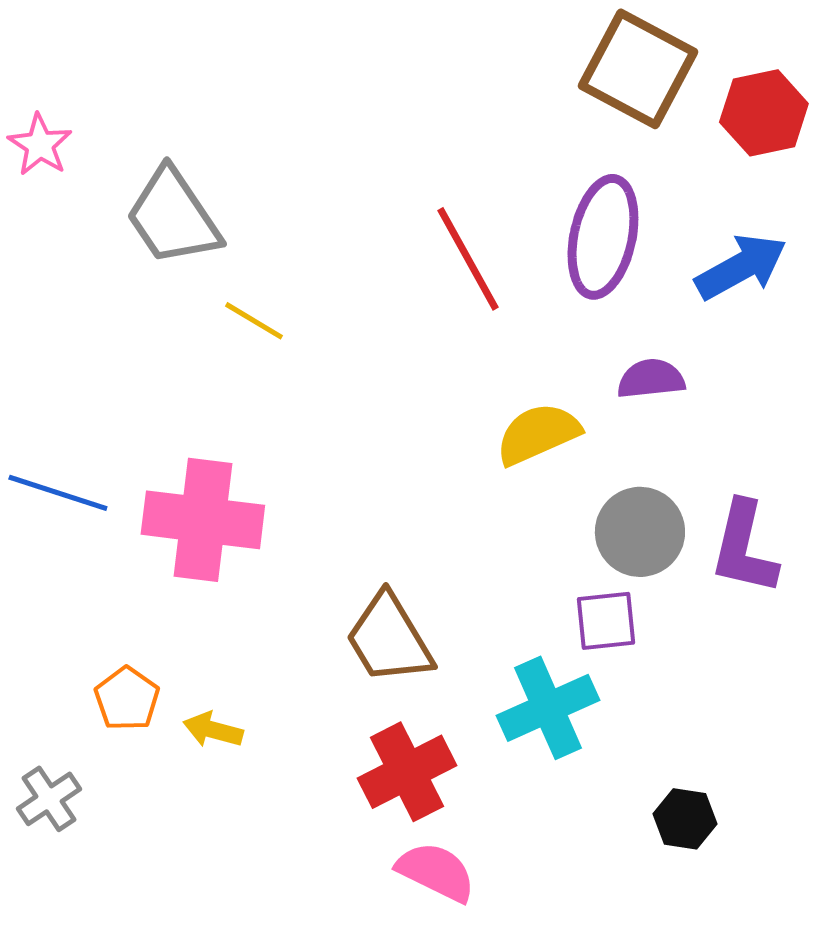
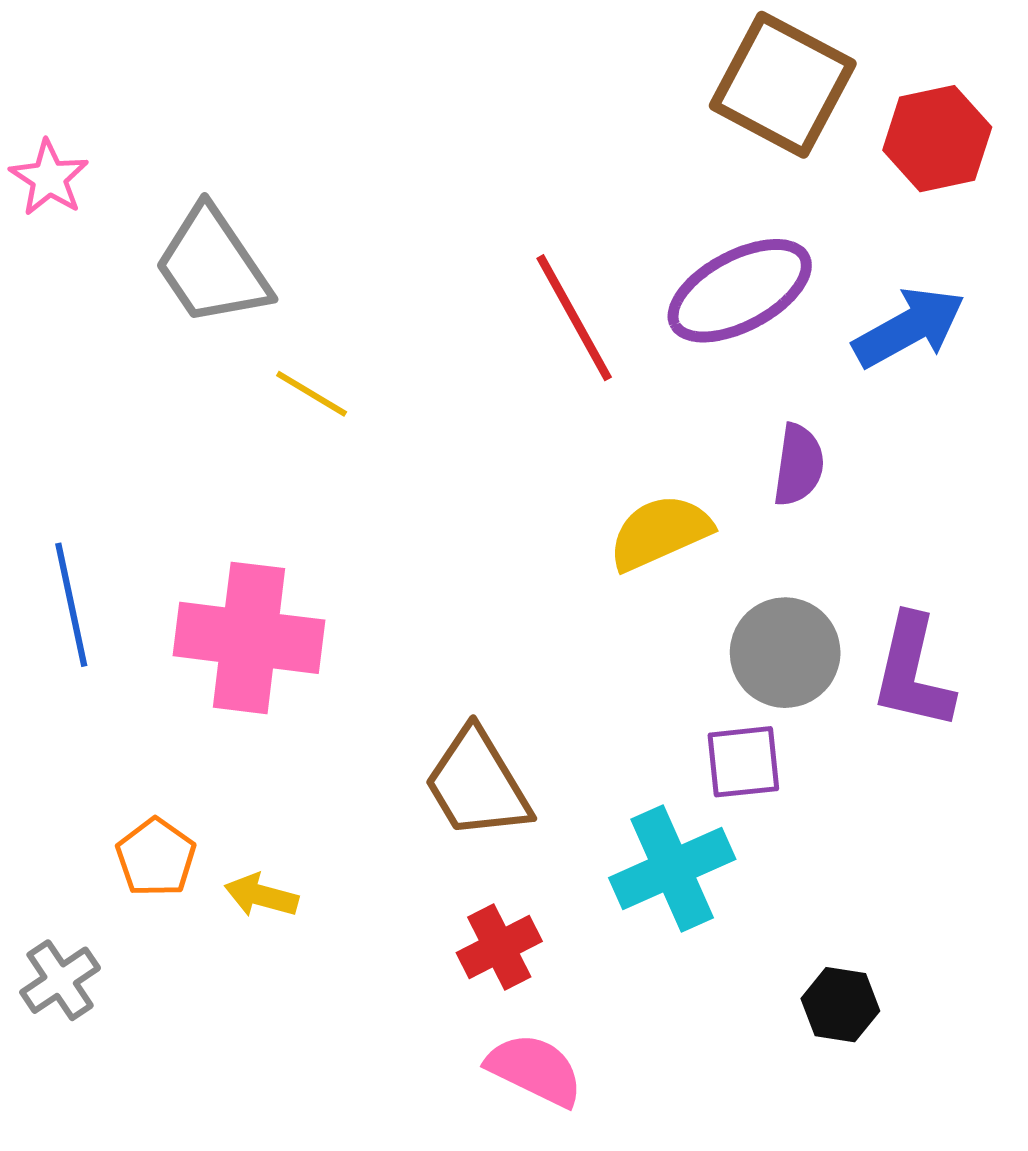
purple ellipse: (603, 237) -> (740, 291), turned 50
purple semicircle: (651, 379) -> (799, 465), turned 104
blue line: (58, 493) -> (71, 605), turned 60
red cross: (407, 772) -> (499, 947), size x0.7

